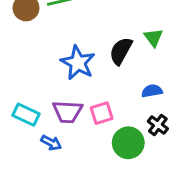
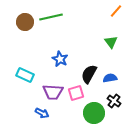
black semicircle: (121, 51) -> (89, 74), moved
blue star: (78, 63) -> (60, 59), size x0.7
cyan rectangle: (26, 115) -> (25, 75), moved

